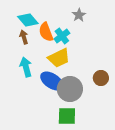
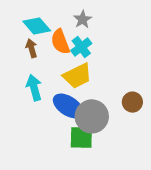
gray star: (79, 15) -> (83, 19), moved
green square: (67, 116) -> (81, 137), moved

